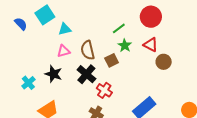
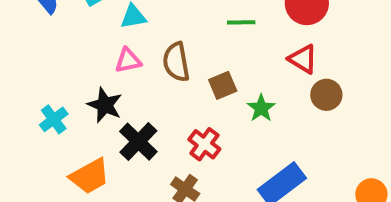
green line: (119, 28) -> (241, 22), turned 32
green star: (125, 45) -> (261, 108), moved
black cross: (86, 74) -> (138, 142), moved

